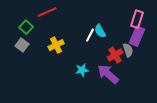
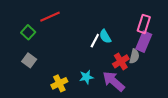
gray square: (22, 45) -> (29, 60), moved
yellow cross: (56, 45) -> (59, 83), moved
gray semicircle: (128, 50) -> (134, 56), turned 32

